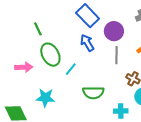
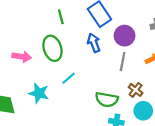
green line: (38, 29) -> (61, 17), moved
cyan line: (71, 69) -> (69, 78), moved
green semicircle: (93, 93) -> (107, 100), moved

